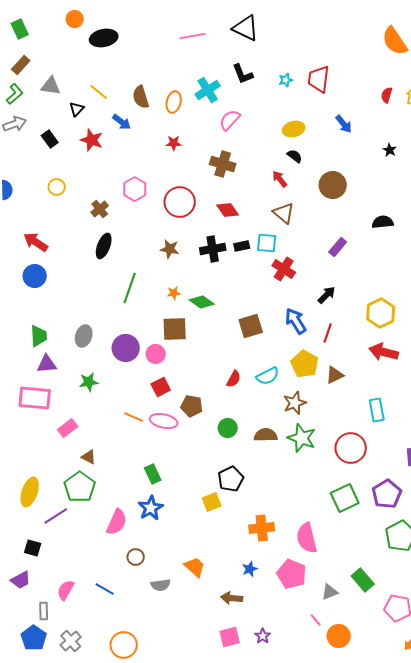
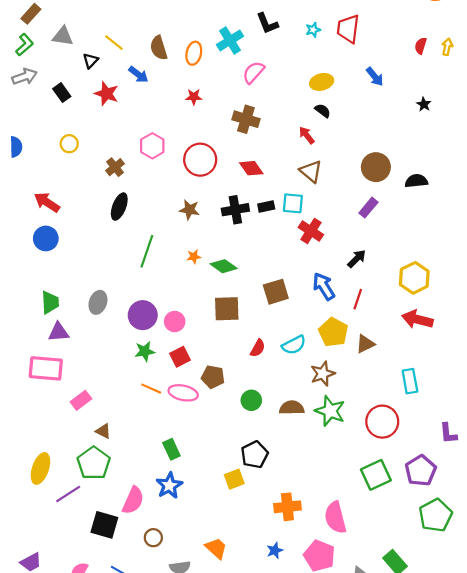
brown circle: (333, 185) -> (376, 167), moved
brown square: (175, 329) -> (227, 309), moved
green star: (89, 382) -> (145, 351), moved
black square: (33, 548) -> (104, 525), moved, size x1.5

